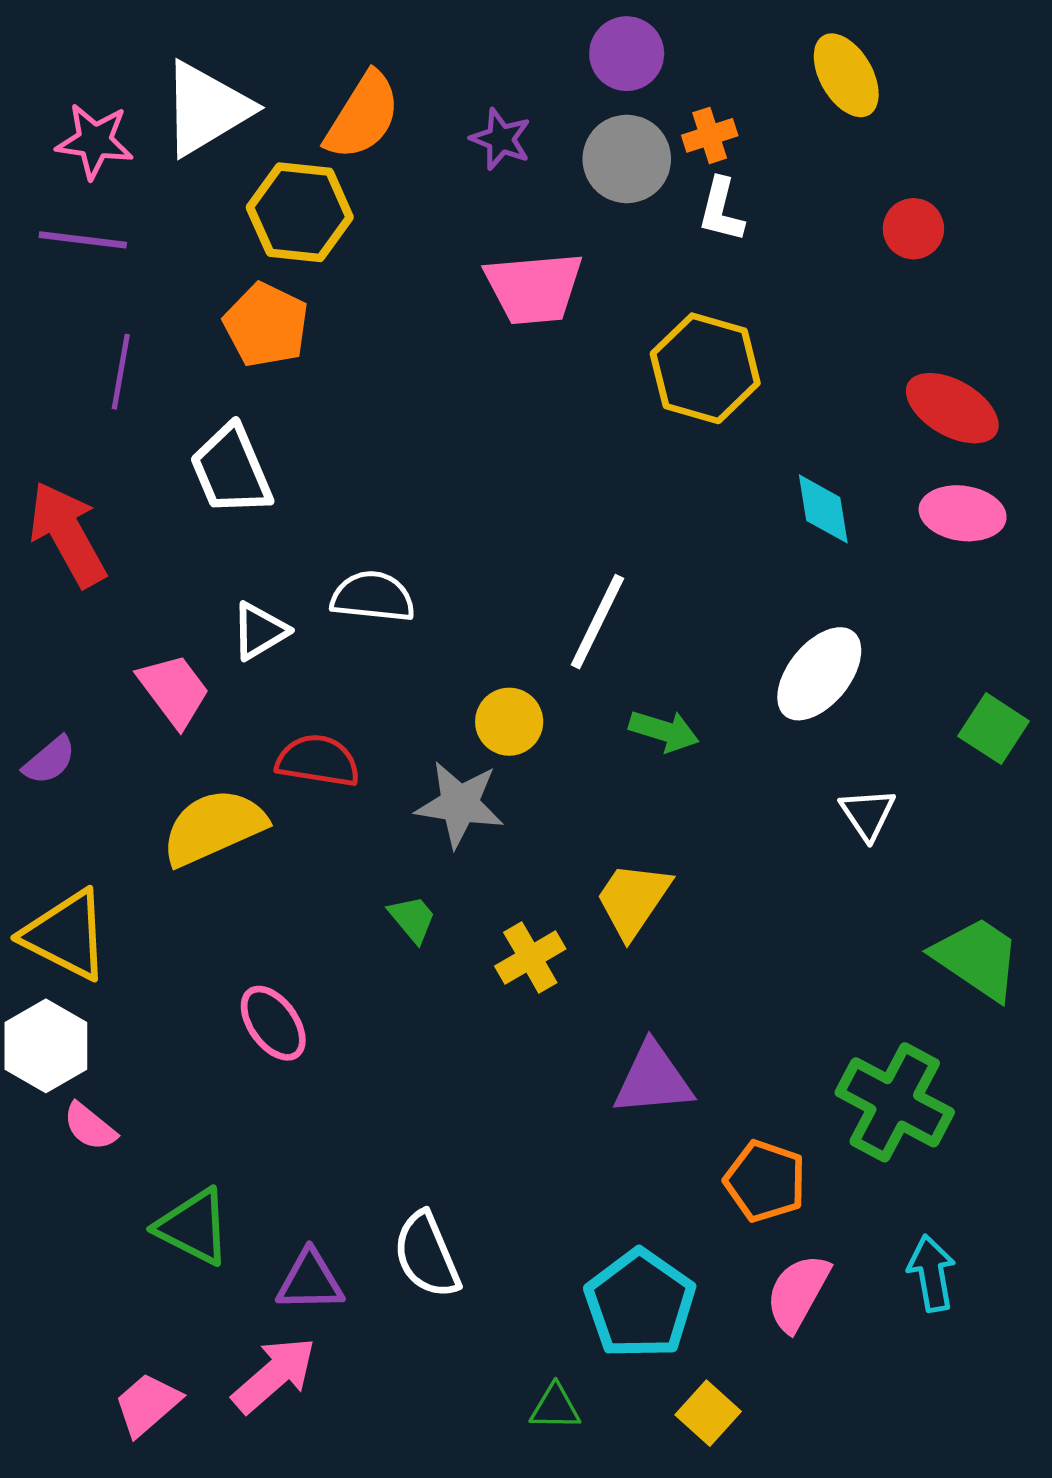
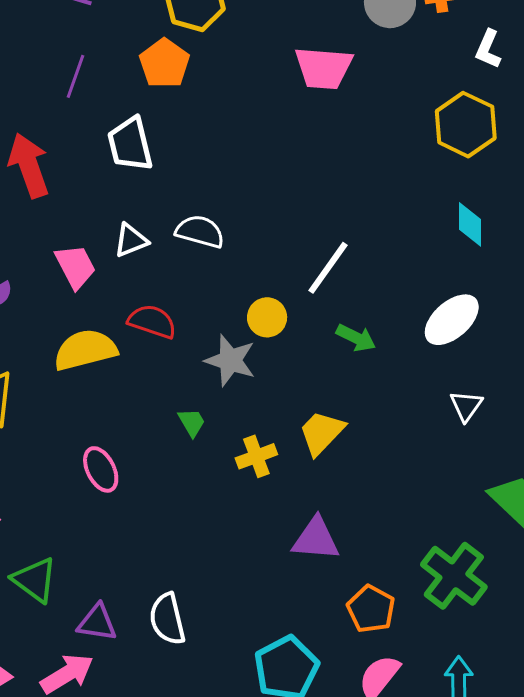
white L-shape: (721, 210) -> (488, 49), moved
yellow hexagon: (705, 368) -> (466, 125), moved

